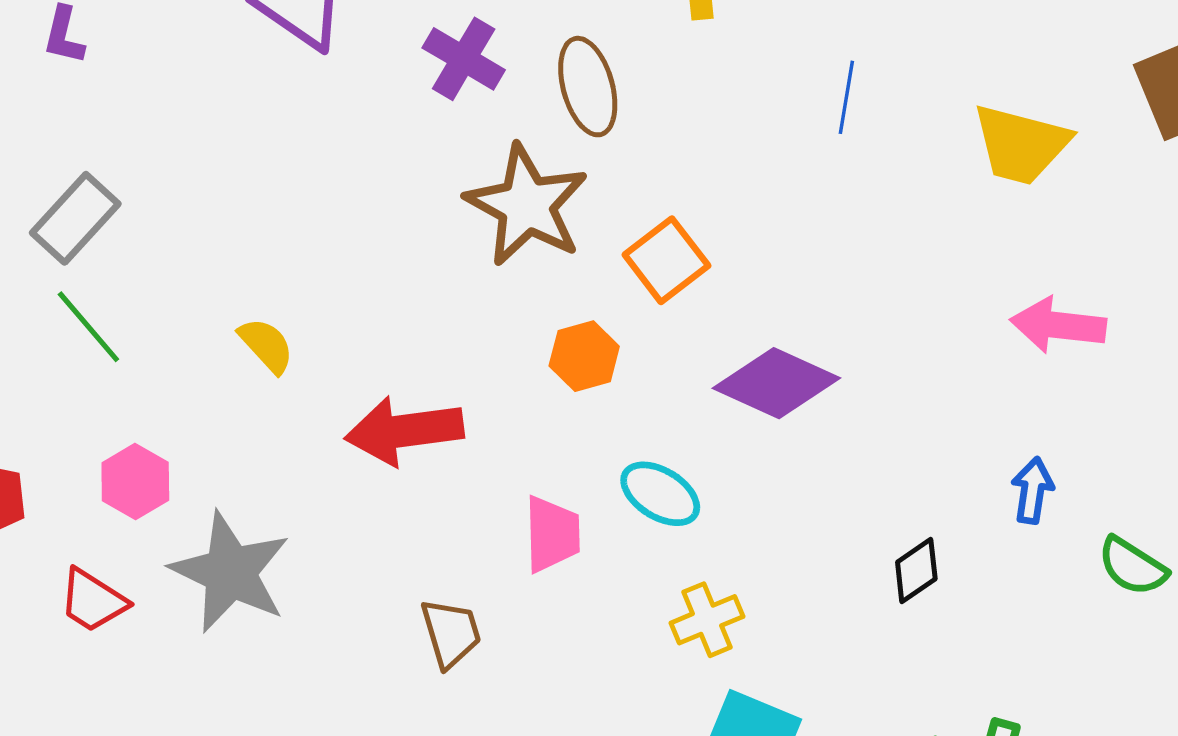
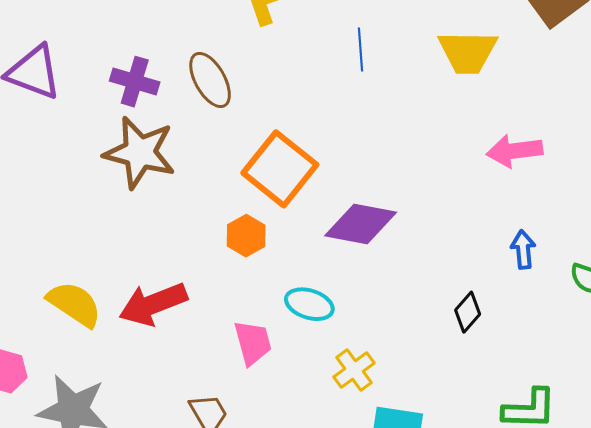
brown star: (527, 205) -> (140, 152), moved
orange square: (666, 260) -> (280, 169), size x1.5
yellow semicircle: (266, 345) -> (74, 304), moved, size x1.5

